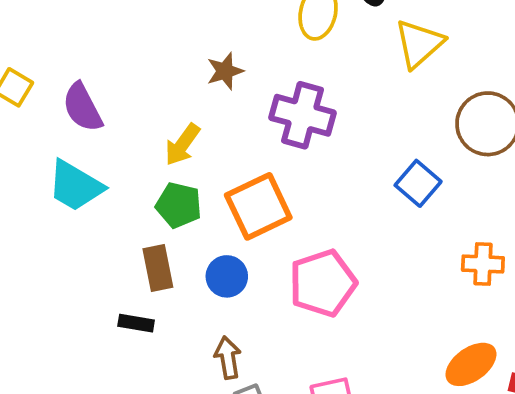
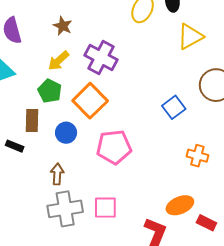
brown star: (225, 71) -> (63, 26), moved, turned 30
purple cross: (302, 115) -> (101, 58), moved
orange square: (258, 206) -> (90, 101), turned -32

